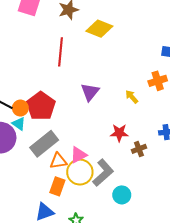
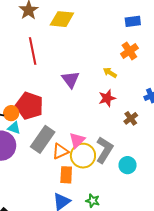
red star: (119, 133) -> (107, 98), moved

